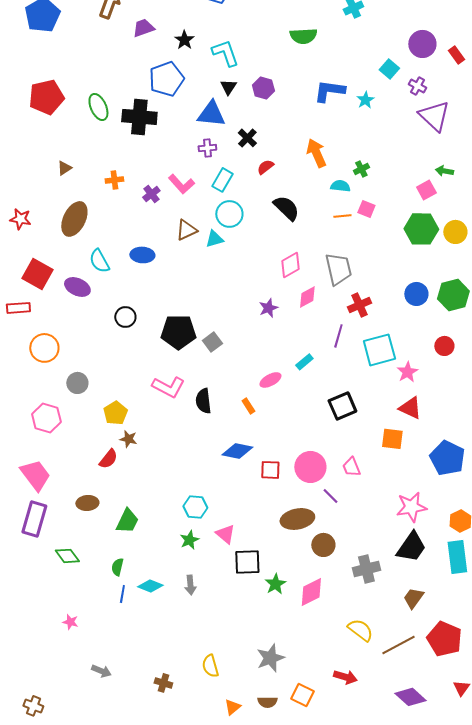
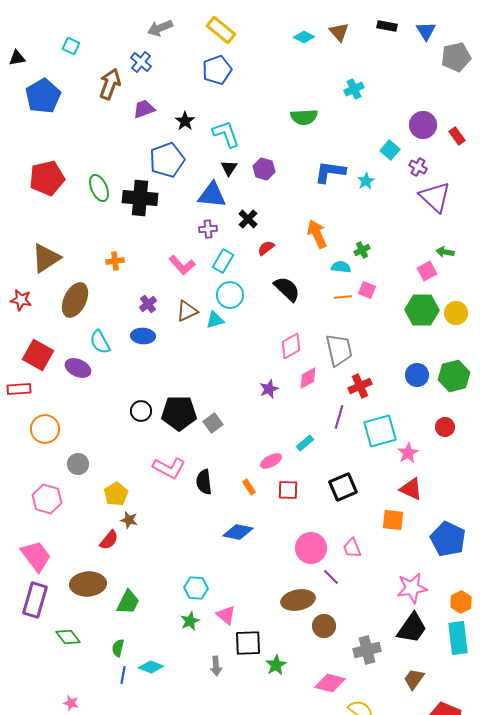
brown triangle: (64, 168) -> (46, 258), moved, size x2.0
purple cross: (151, 194) -> (148, 304), moved
black circle: (125, 317) -> (141, 411), moved
red square: (270, 470) -> (288, 490), moved
brown ellipse: (87, 503) -> (88, 584), size x1.6
gray arrow: (190, 585) -> (216, 666), moved
pink diamond: (311, 592) -> (330, 683), moved, turned 40

